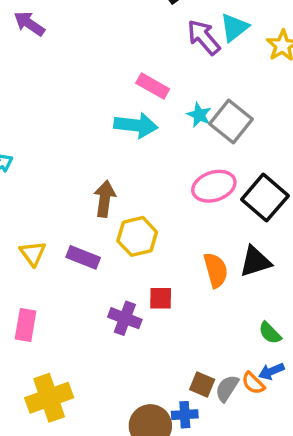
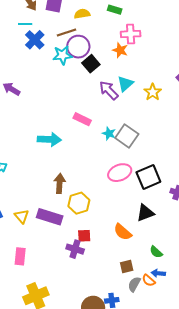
cyan arrow: (136, 125) -> (49, 139), moved
black square: (265, 198) -> (148, 177), turned 30
purple rectangle: (83, 257) -> (50, 217), size x1.4
orange semicircle: (216, 270) -> (123, 232), moved, turned 150
red square: (161, 298) -> (84, 236), moved
blue arrow: (271, 371) -> (158, 273), turned 32
brown square: (202, 385) -> (127, 267), moved, turned -32

